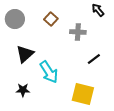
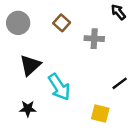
black line: (94, 59) -> (120, 83), moved
yellow square: (83, 94) -> (100, 114), size x0.7

